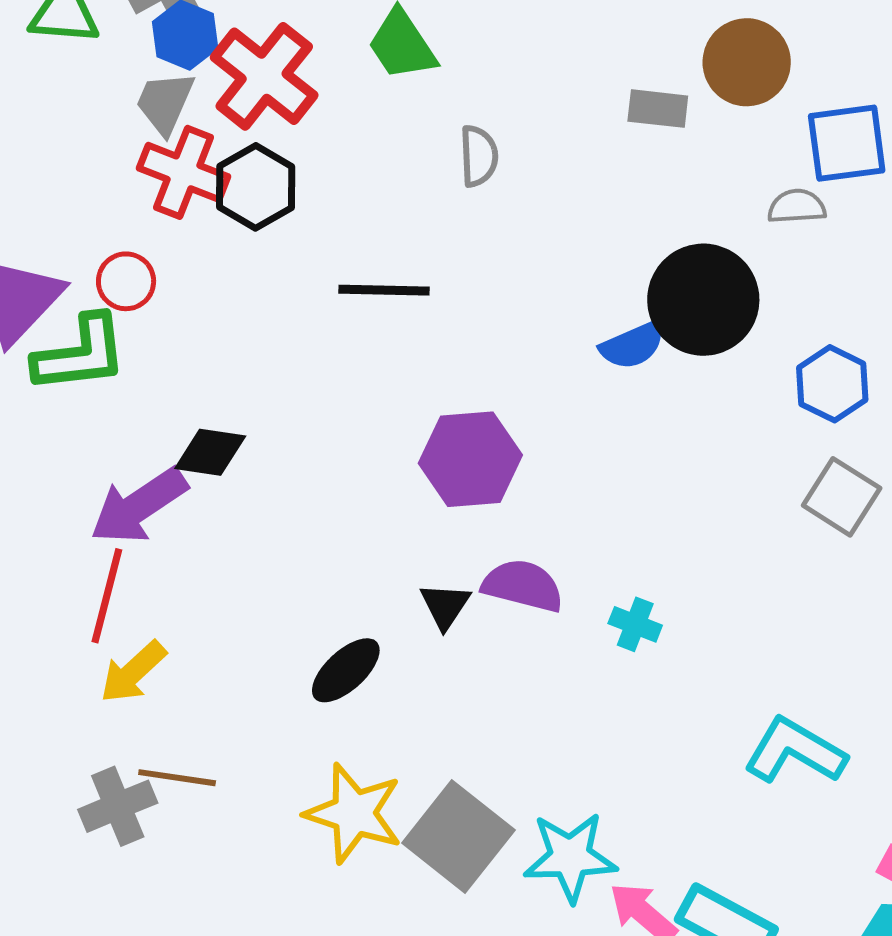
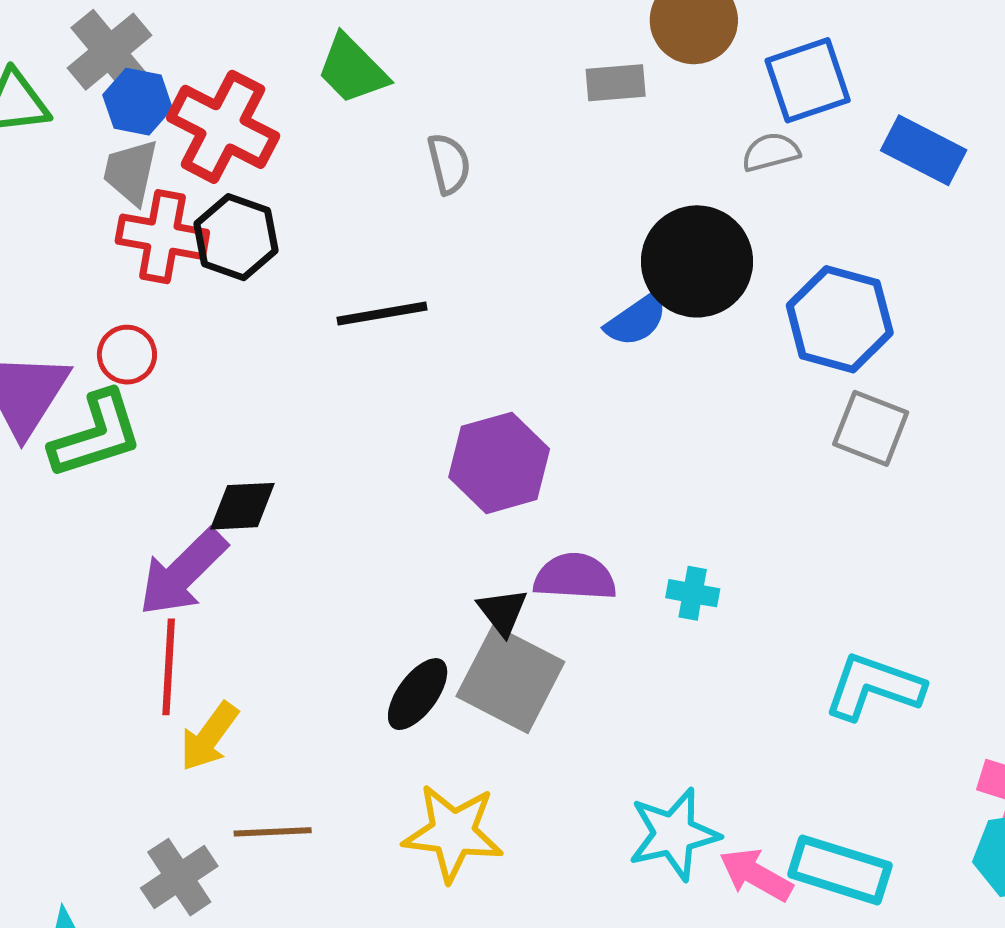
blue hexagon: (832, 384) -> (840, 319), size x1.4
gray cross: (118, 806) -> (179, 877), moved
gray square: (458, 836) -> (510, 679), moved

